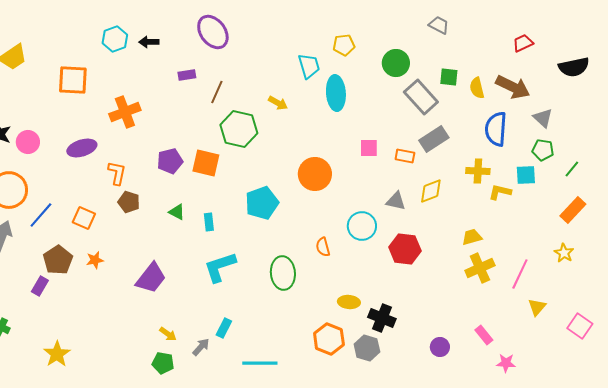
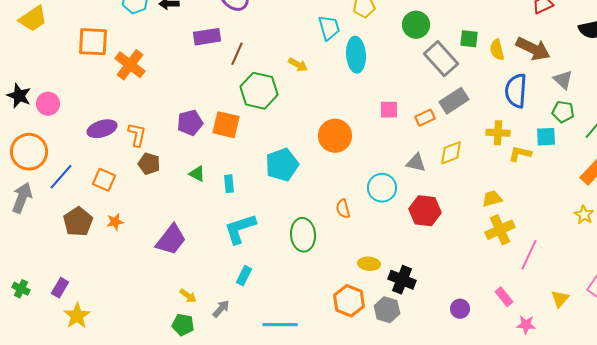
purple rectangle: (187, 75) -> (207, 37), size x1.5
orange cross: (125, 112) -> (130, 65), moved, turned -32
purple ellipse: (82, 148) -> (102, 129), moved
orange rectangle: (405, 156) -> (425, 118), turned -36
pink line: (520, 274) -> (529, 255), moved
purple rectangle: (40, 286) -> (60, 288), moved
yellow triangle: (537, 307) -> (560, 299), moved
cyan rectangle: (224, 328) -> (244, 276), moved

